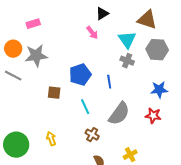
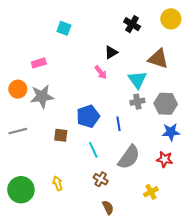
gray hexagon: (157, 50) -> (166, 104), moved
gray cross: (127, 61) -> (137, 102), turned -32
gray line: (13, 76) -> (18, 131), moved, turned -42
yellow cross: (130, 155) -> (151, 192), moved

